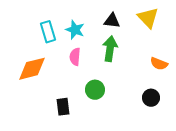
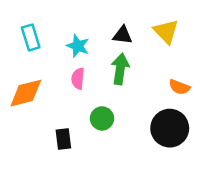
cyan rectangle: (48, 32) -> (31, 37), moved
black circle: (151, 98) -> (170, 128), size x1.8

